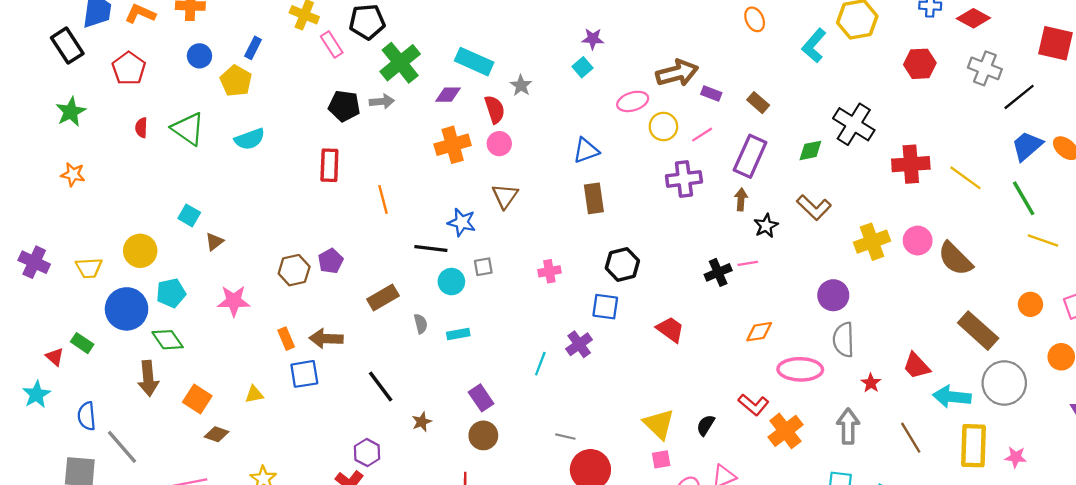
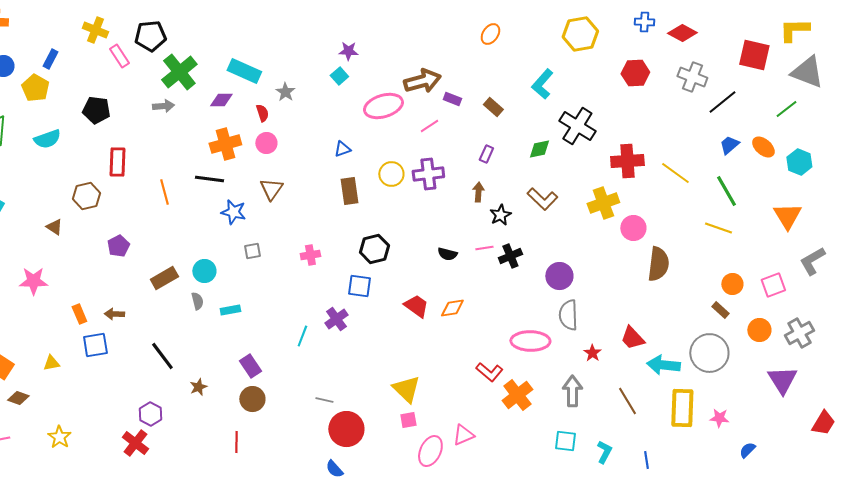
orange ellipse: (755, 19) -> (490, 34), turned 60
cyan L-shape: (814, 46) -> (542, 84), moved
pink ellipse: (633, 101) -> (383, 106), size x1.4
black pentagon: (344, 106) -> (96, 110), moved
red semicircle: (495, 109) -> (262, 113), size x0.7
yellow circle: (663, 127) -> (391, 174), moved
pink line: (702, 135) -> (429, 126), moved
blue trapezoid: (1027, 146) -> (729, 145), size x0.7
blue triangle: (586, 150) -> (342, 149), size x0.7
purple rectangle: (750, 156) -> (486, 154), size x0.5
yellow line: (1043, 241) -> (718, 228), moved
brown triangle: (214, 242) -> (54, 227), moved, turned -48
yellow cross: (872, 242) -> (603, 203), moved
black line: (431, 248) -> (209, 179), moved
brown semicircle: (955, 259) -> (658, 264), moved, turned -128
brown hexagon: (294, 270) -> (86, 196), moved
black cross: (718, 272) -> (510, 256), moved
cyan circle: (451, 282) -> (204, 271), moved
brown rectangle: (978, 331) -> (720, 310), moved, size x0.5
orange diamond: (759, 332) -> (452, 308), moved
brown arrow: (326, 339) -> (114, 314), size x0.7
black semicircle: (706, 425) -> (447, 254), moved, turned -108

